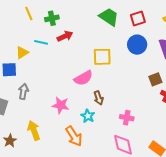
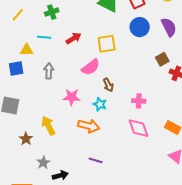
yellow line: (29, 13) -> (18, 15), moved, turned 72
red arrow: (65, 36) -> (74, 38), moved
yellow triangle: (22, 53) -> (27, 50), turned 40
gray arrow: (23, 92) -> (49, 71), moved
orange arrow: (74, 136) -> (89, 126), turned -35

